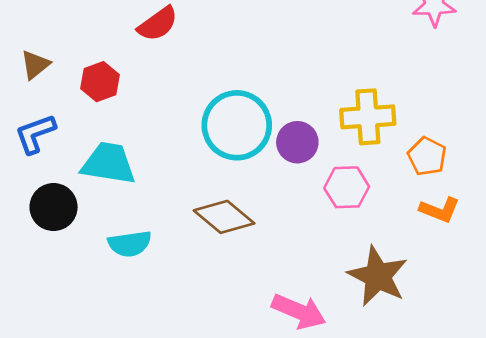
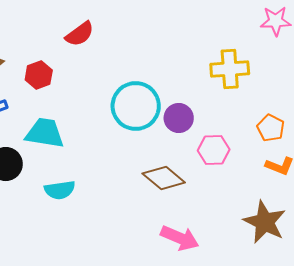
yellow cross: (368, 117) -> (230, 69), moved
brown diamond: (224, 217) -> (164, 178), moved
brown star: (378, 276) -> (265, 222), moved

